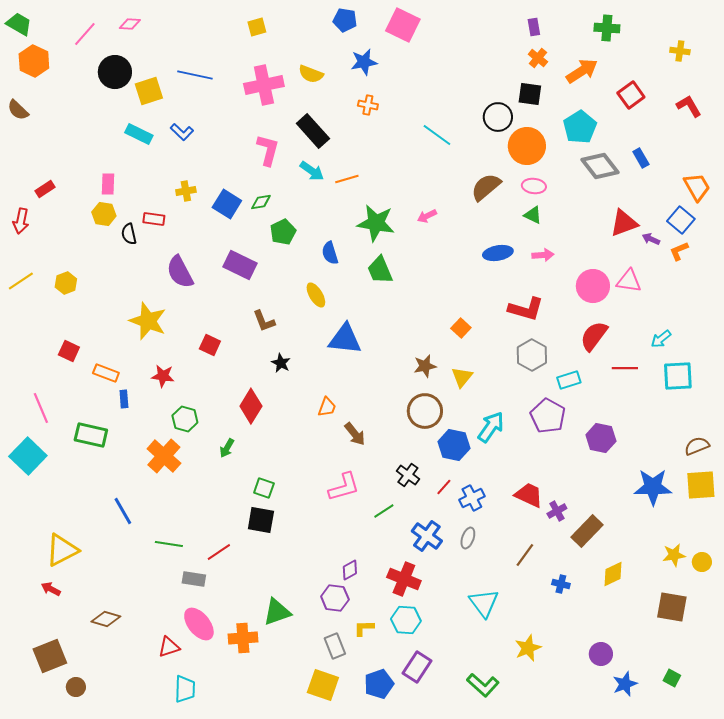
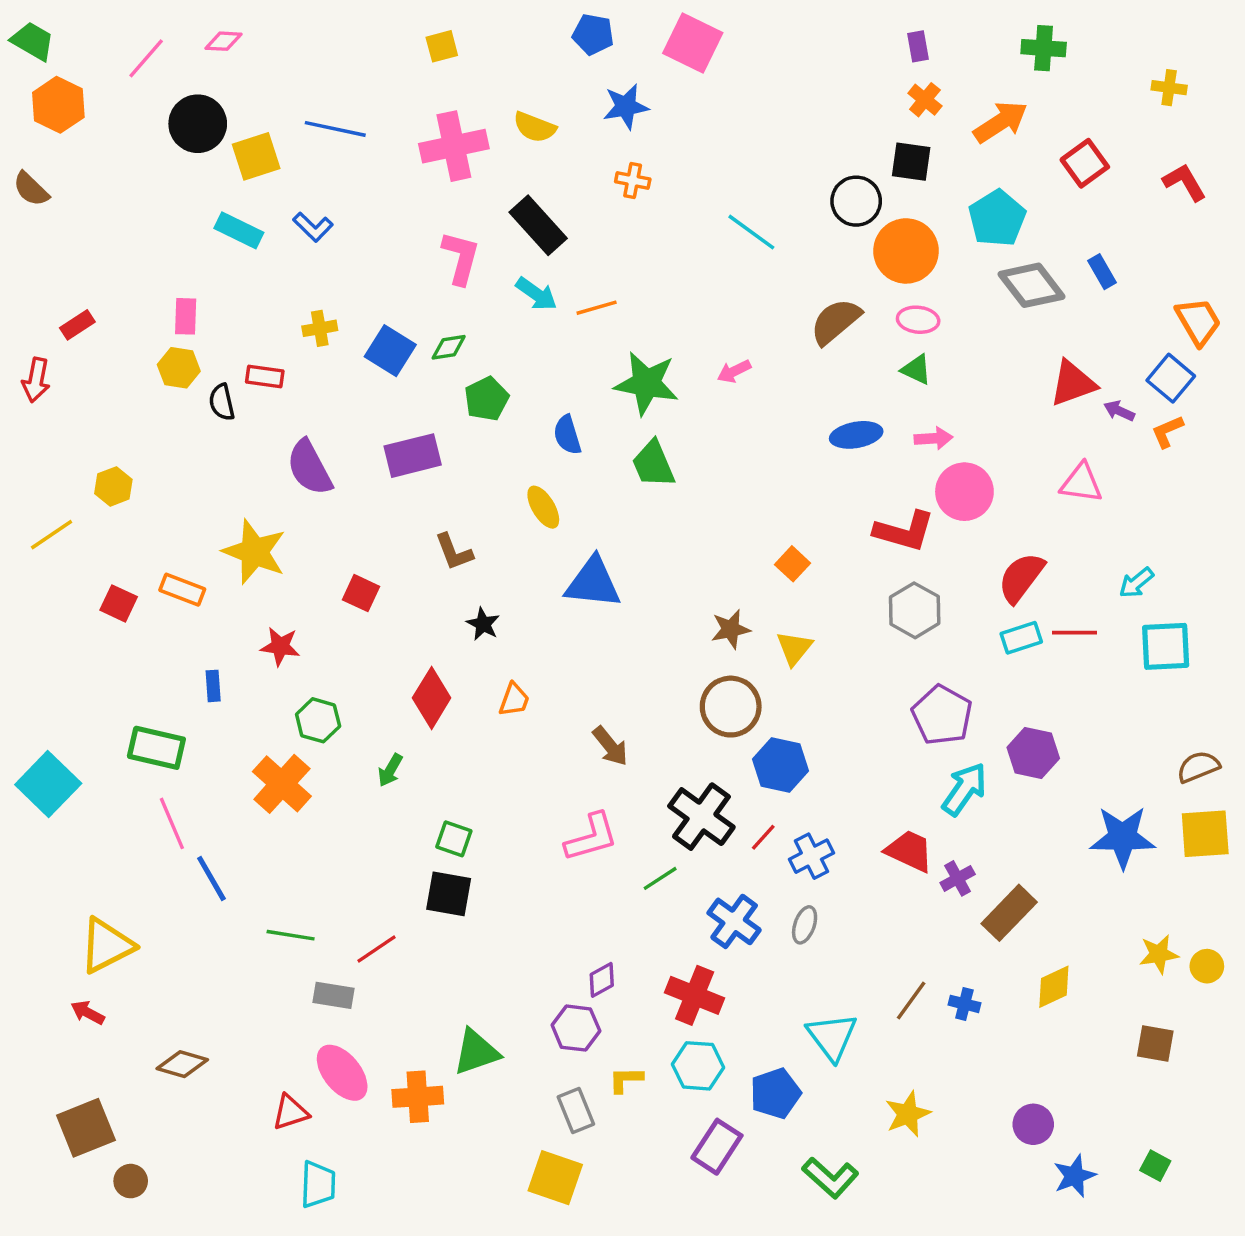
purple rectangle: (240, 265) -> (413, 456), turned -40
yellow line: (21, 281) -> (52, 535), moved
pink circle: (593, 286) -> (964, 492), moved
orange rectangle: (106, 373) -> (182, 590), moved
cyan rectangle: (569, 380) -> (1021, 638), moved
orange trapezoid: (327, 407) -> (514, 700), moved
pink line: (41, 408) -> (172, 823), moved
cyan arrow: (491, 427) -> (964, 789), moved
black cross: (408, 475) -> (701, 817), size x1.6
brown line: (525, 555) -> (911, 1001), moved
brown square: (672, 607) -> (1155, 1044), size x0.7
blue pentagon: (379, 684) -> (775, 1093), moved

